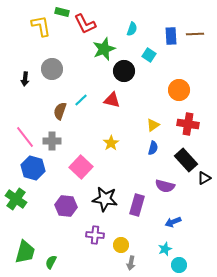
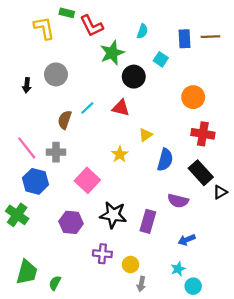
yellow triangle: (153, 125) -> (146, 135), moved
blue semicircle: (153, 148) -> (165, 160), size x1.5

